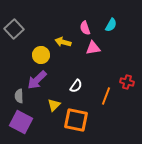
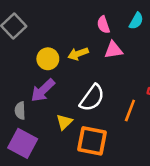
yellow arrow: (63, 42) -> (78, 54), moved, turned -35
white semicircle: (76, 86) -> (92, 98), size x1.6

